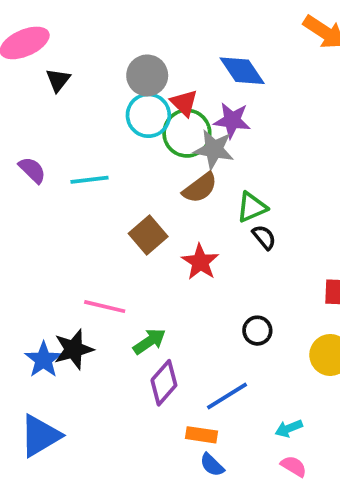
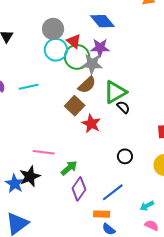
green triangle: (252, 207) -> (115, 92), size x1.4
brown square: (148, 235) -> (75, 106), moved

